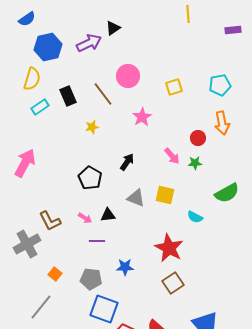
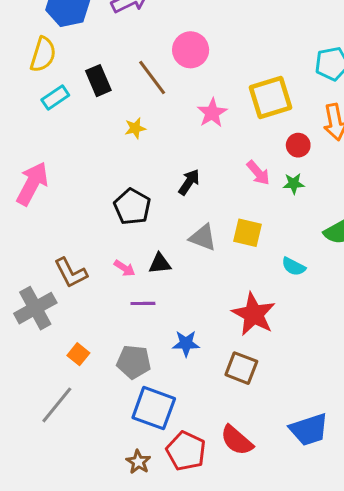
yellow square: (174, 87) -> (271, 97), moved, size x1.6
brown square: (173, 283) -> (241, 368), moved, turned -35

